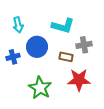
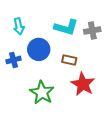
gray cross: (84, 45) -> (92, 31), moved
red star: (79, 80) -> (83, 84), turned 30

